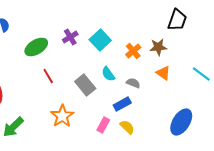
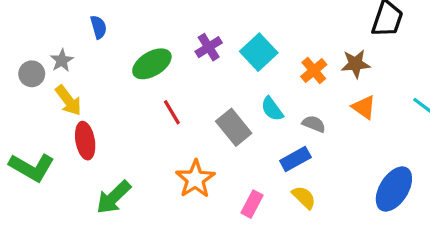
pink rectangle: (103, 125) -> (252, 204), moved

